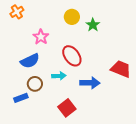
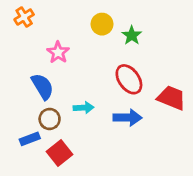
red ellipse: (72, 56) -> (129, 79), moved
blue semicircle: (30, 61) -> (42, 86), turned -96
red square: (67, 108) -> (59, 153), moved

